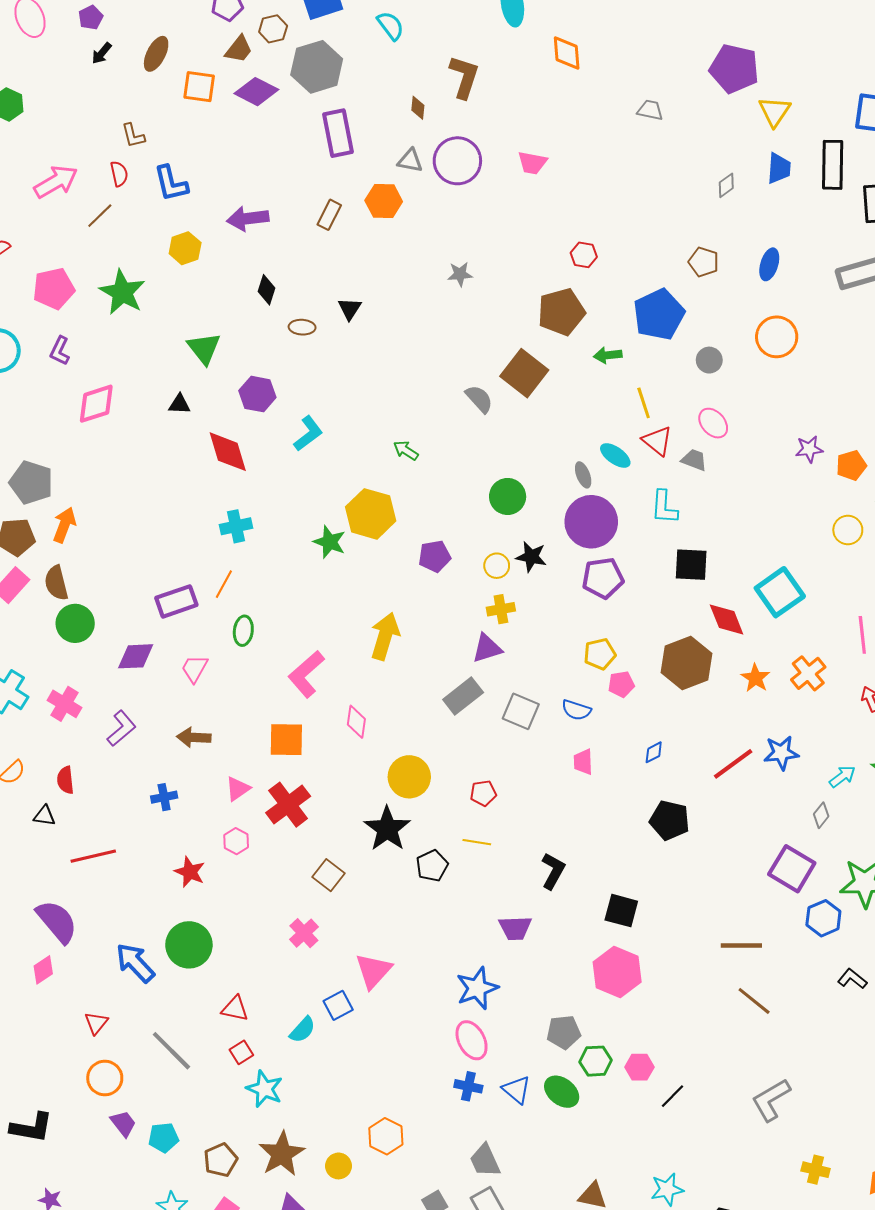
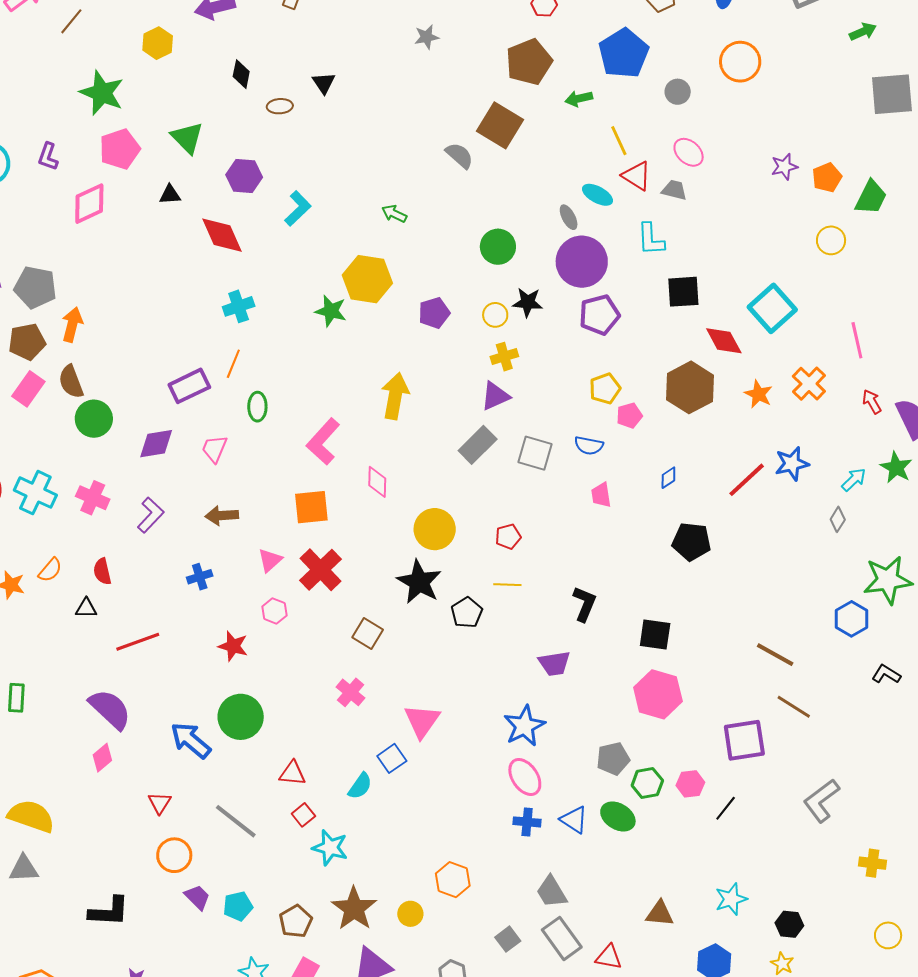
pink pentagon: (54, 289) -> (120, 149), moved
purple square: (792, 869) -> (744, 740), moved, turned -33
brown line: (741, 945) -> (775, 655), turned 36

